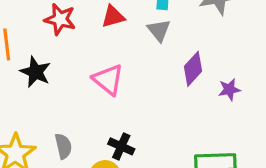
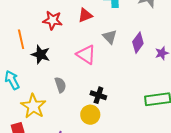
gray triangle: (159, 30) -> (110, 37), moved
gray semicircle: (63, 146) -> (60, 85), moved

